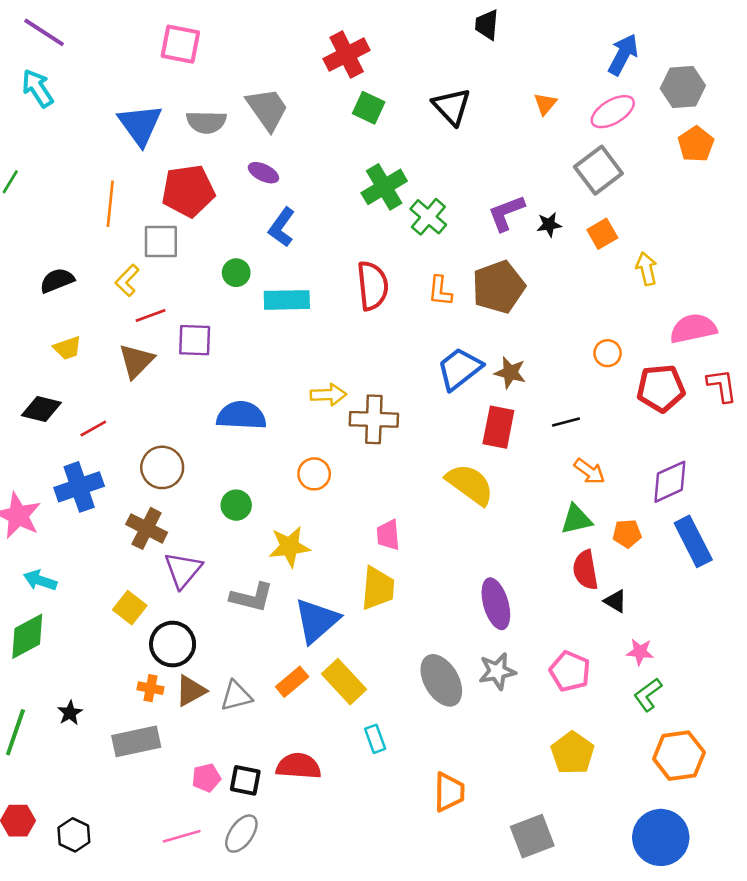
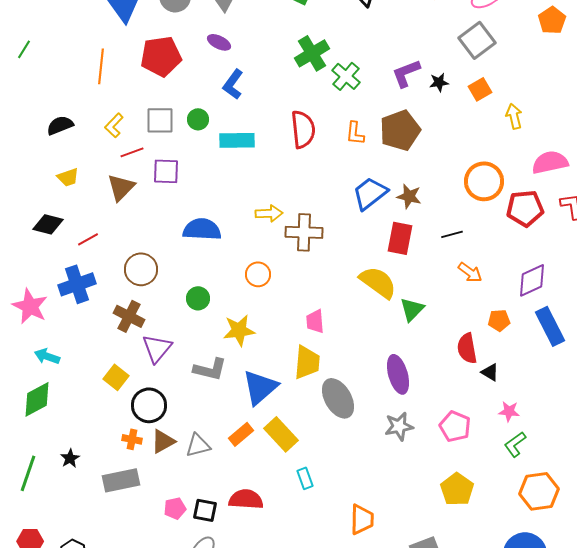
gray square: (161, 242) -> (160, 120), moved
orange circle: (608, 353) -> (484, 181), size x1.8
green triangle: (576, 519) -> (412, 309), moved, turned -32
gray ellipse: (441, 680) -> (338, 398), moved

